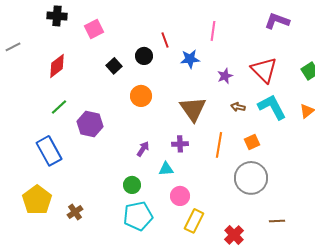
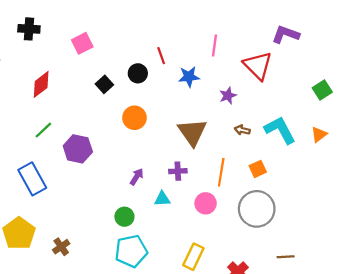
black cross: (57, 16) -> (29, 29), moved
red triangle: (264, 70) -> (258, 66), moved
pink circle: (180, 196) -> (206, 203), moved

